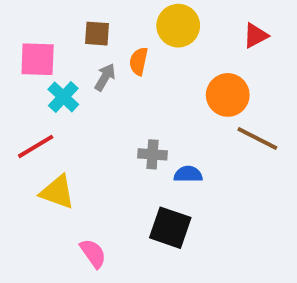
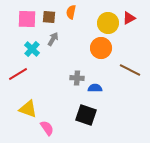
yellow circle: (178, 26) -> (108, 23), moved
pink square: (38, 59) -> (27, 19), moved
orange semicircle: (139, 61) -> (71, 12), moved
orange circle: (228, 95) -> (101, 48), moved
yellow triangle: (57, 192) -> (28, 109), moved

